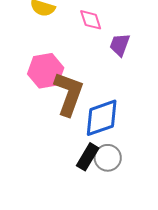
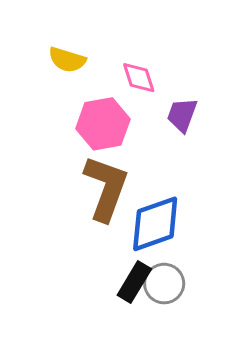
pink hexagon: (46, 71) -> (103, 124), moved

